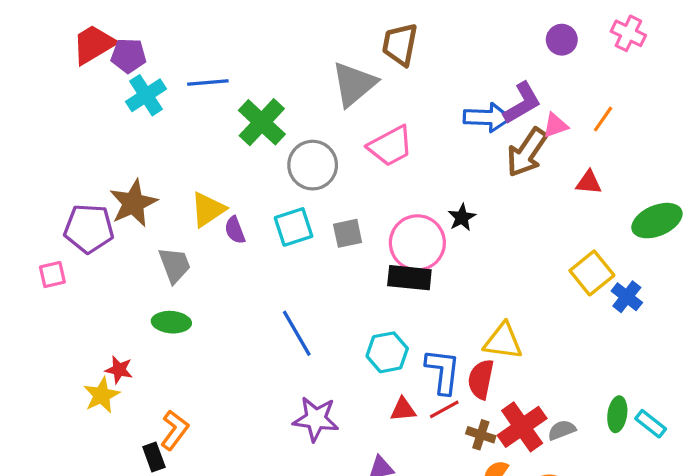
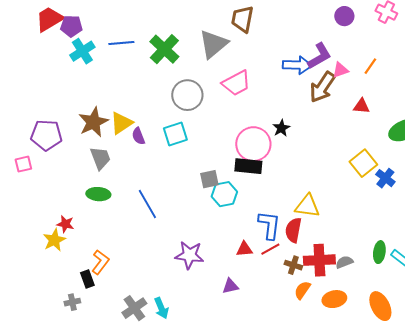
green cross: (262, 122) -> (164, 49), moved
brown star: (133, 203) -> (93, 122), moved
gray square: (348, 233) -> (209, 179), moved
blue line: (297, 333) -> (147, 204), moved
cyan hexagon: (387, 352) -> (224, 194), moved
red cross: (522, 427) -> (319, 260), turned 32

